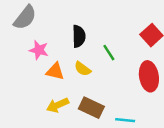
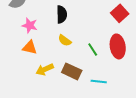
green line: (109, 53) -> (93, 49), moved
orange triangle: (55, 71) -> (30, 47), moved

